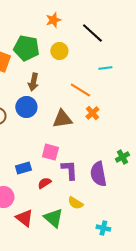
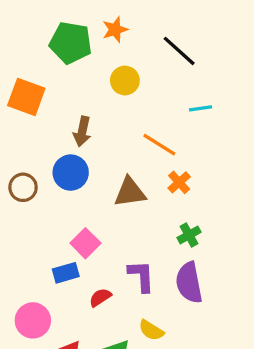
green pentagon: (26, 48) -> (71, 43), moved
pink square: (50, 152) -> (85, 243), moved, turned 30
green cross: (122, 157) -> (189, 235), moved

